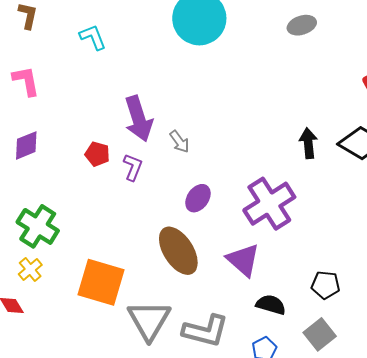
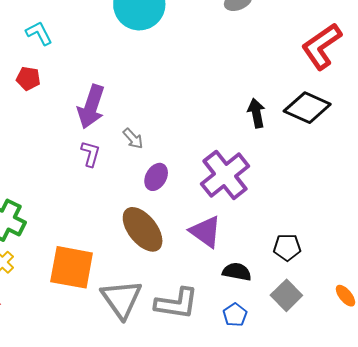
purple arrow: (139, 119) -> (91, 107), turned 42
gray arrow: (179, 142) -> (133, 139), moved
red pentagon: (97, 154) -> (28, 78), moved

